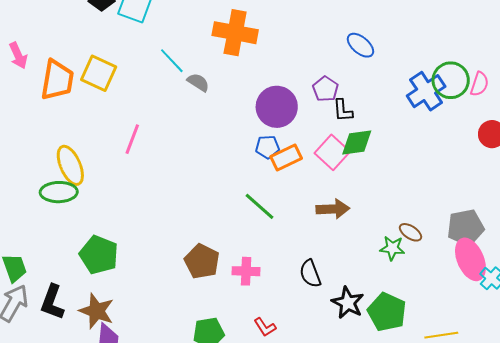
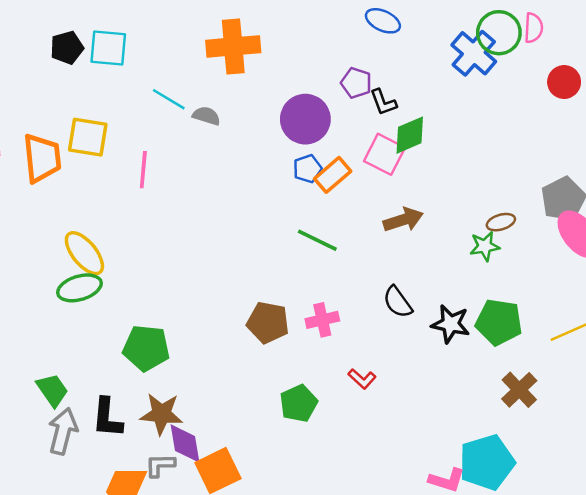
pink line: (132, 139) -> (143, 170), moved
brown ellipse: (410, 232) -> (501, 222), turned -35

